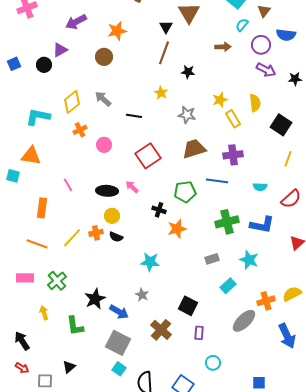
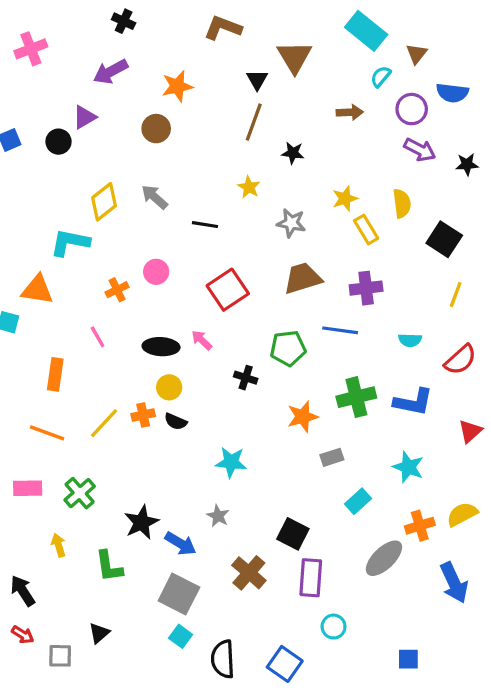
cyan L-shape: (38, 117) -> (70, 242), moved
orange cross: (80, 130) -> (117, 290), moved
orange star: (177, 229) -> (303, 417), moved
cyan star: (249, 260) -> (408, 467), moved
purple rectangle: (199, 333) -> (311, 578), size x1.6

